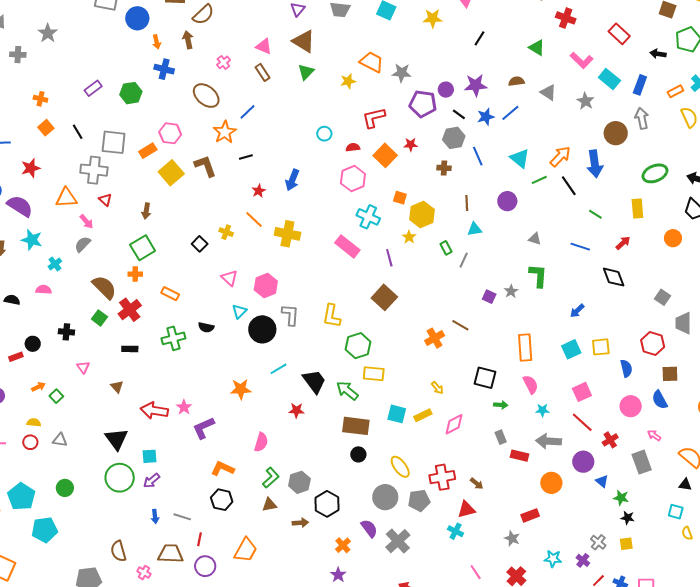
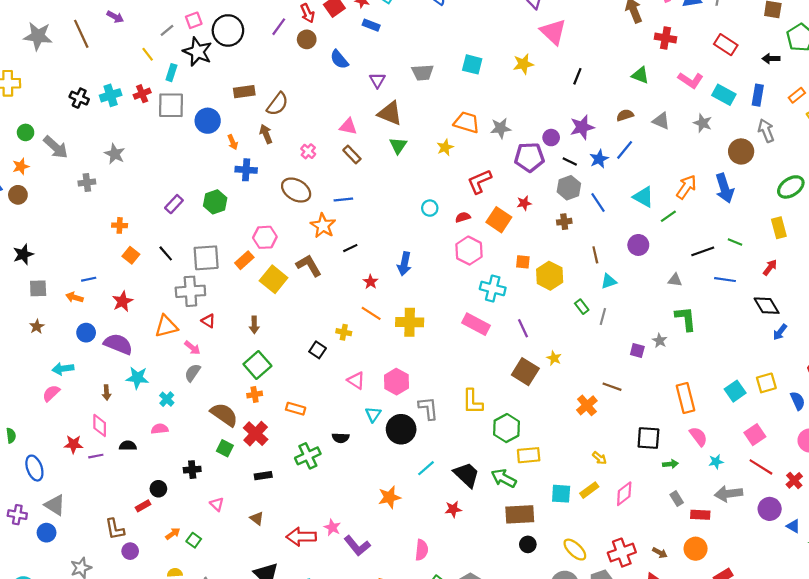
blue line: (247, 112) -> (343, 200), turned 48
black line: (569, 186) -> (703, 251), moved, turned -65
yellow star: (409, 237) -> (554, 358), moved
blue arrow: (577, 311) -> (780, 332), moved
purple L-shape: (204, 428) -> (357, 546), turned -95
orange circle: (551, 483) -> (696, 549), moved

